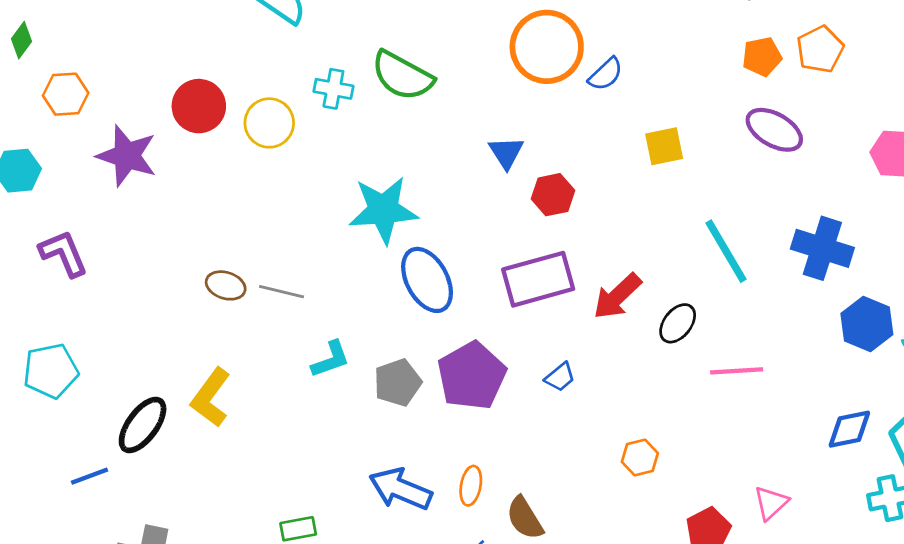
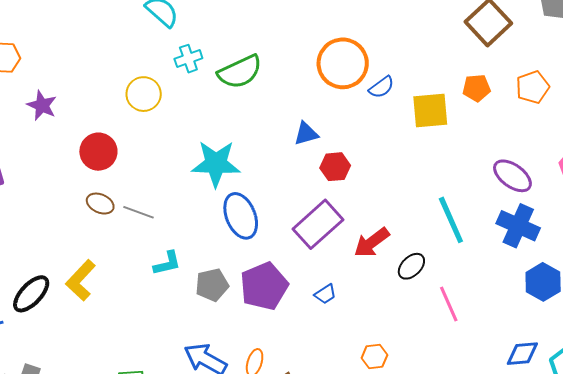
orange pentagon: (762, 57) -> (477, 88), moved
green semicircle: (402, 76) -> (240, 72), turned -60
cyan cross: (333, 89) -> (188, 59), moved, turned -36
red circle: (199, 106) -> (98, 152), moved
purple ellipse: (774, 130) -> (512, 176), moved
yellow square: (664, 146) -> (430, 111), moved, size x1.4
blue triangle: (506, 153) -> (306, 134), turned 40
purple star: (127, 156) -> (42, 105), size x0.7
purple rectangle: (538, 279) -> (318, 224), turned -33
pink line: (737, 371) -> (449, 304), turned 63

